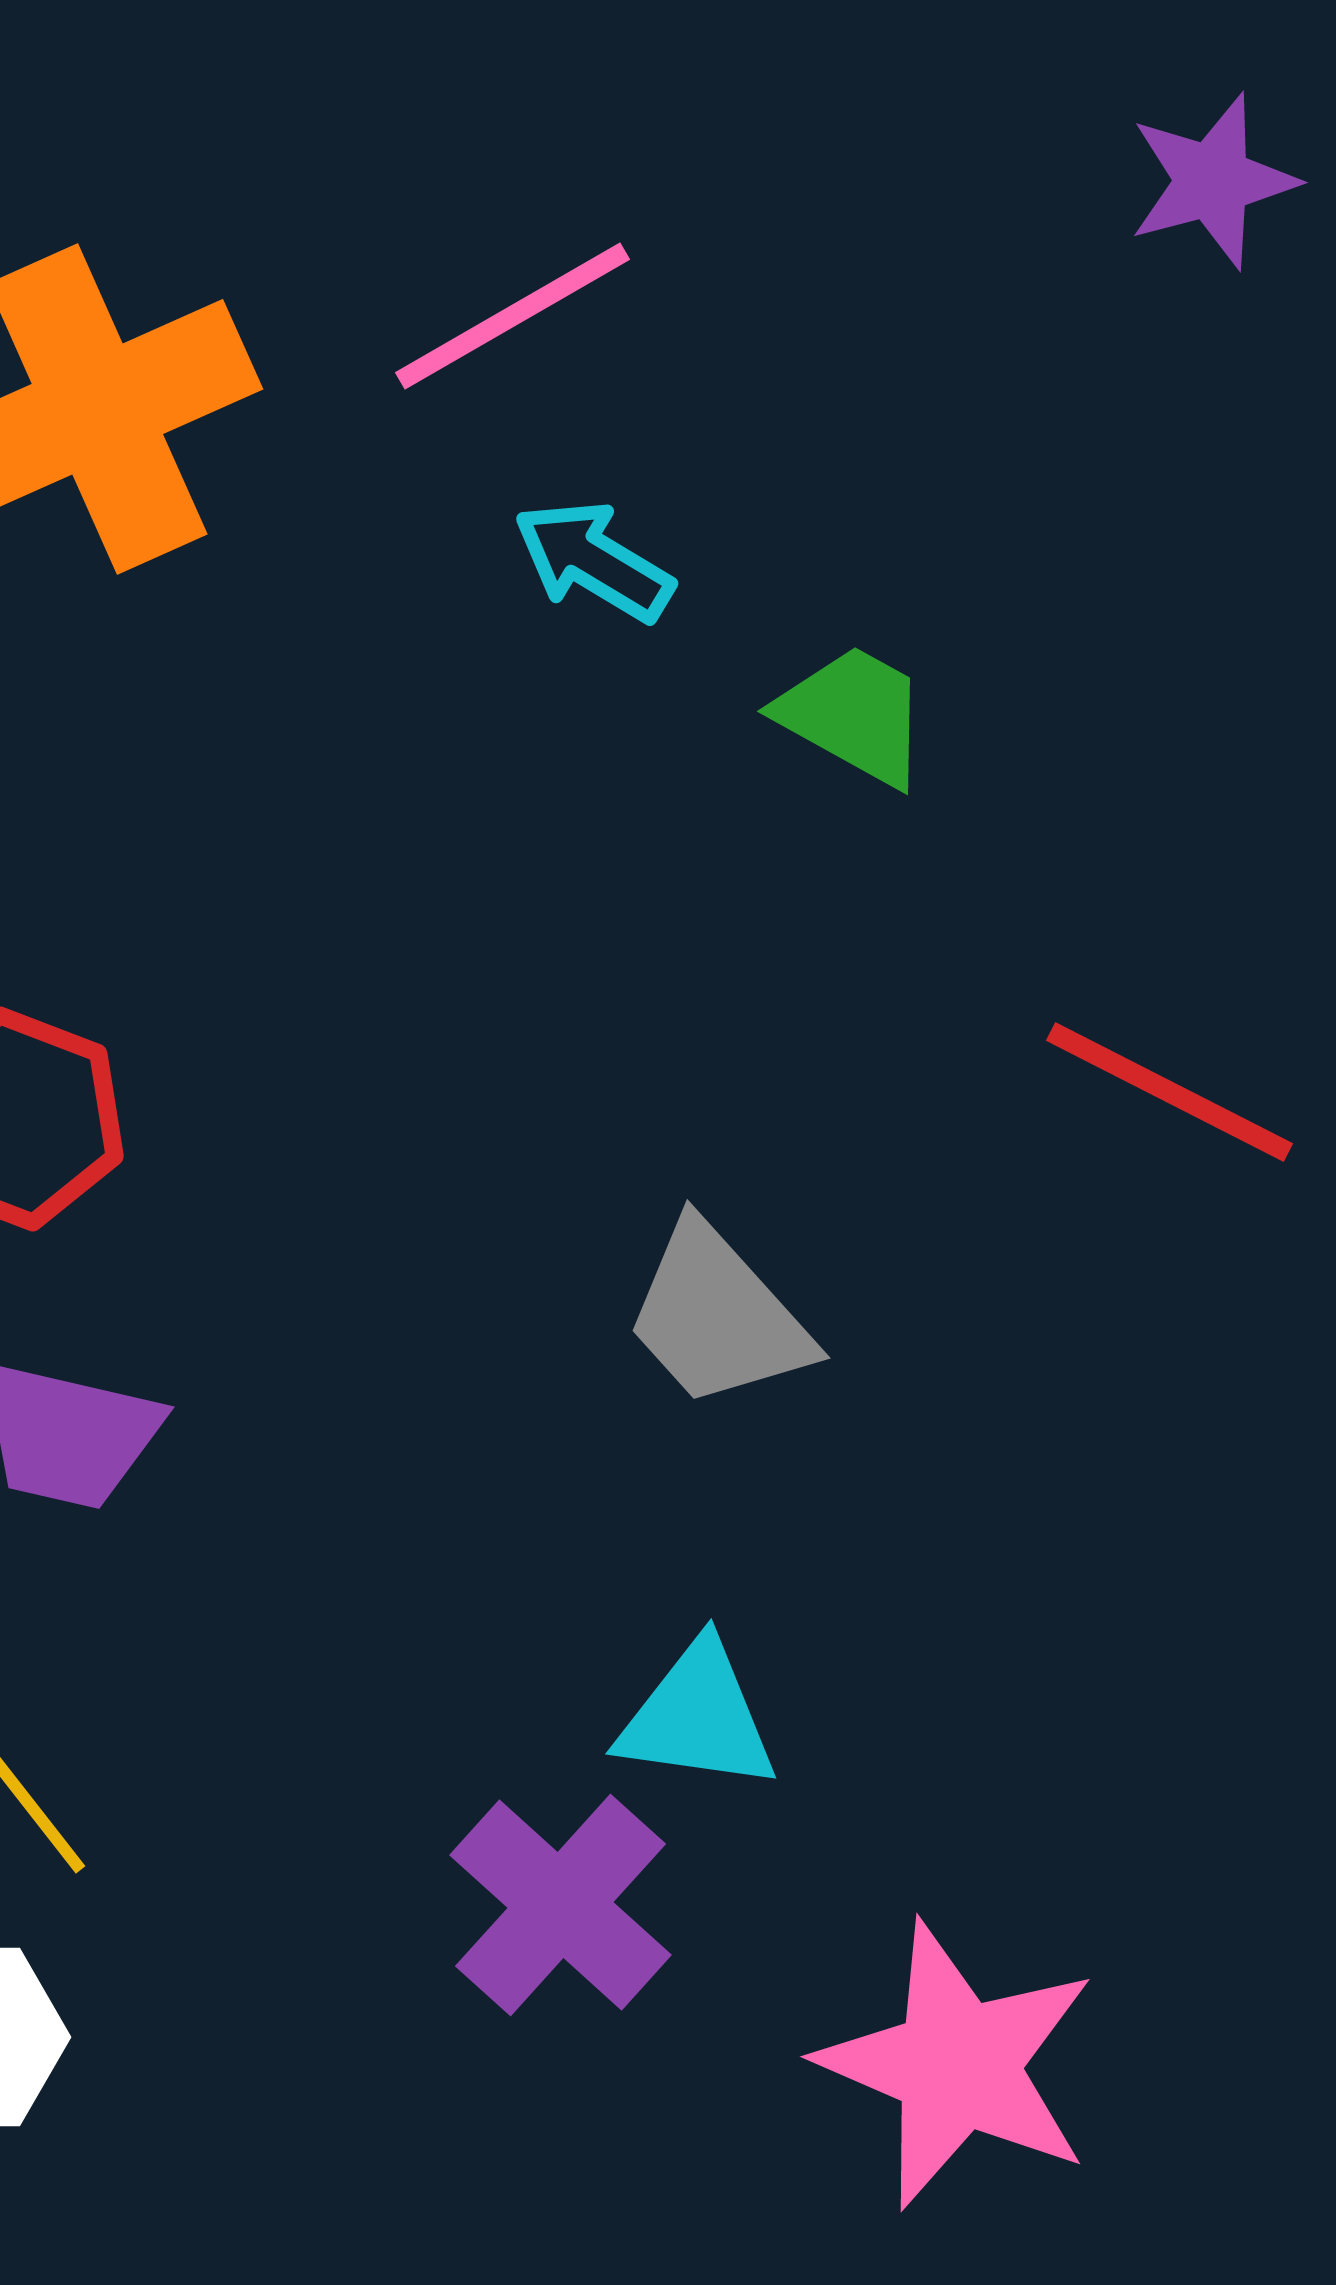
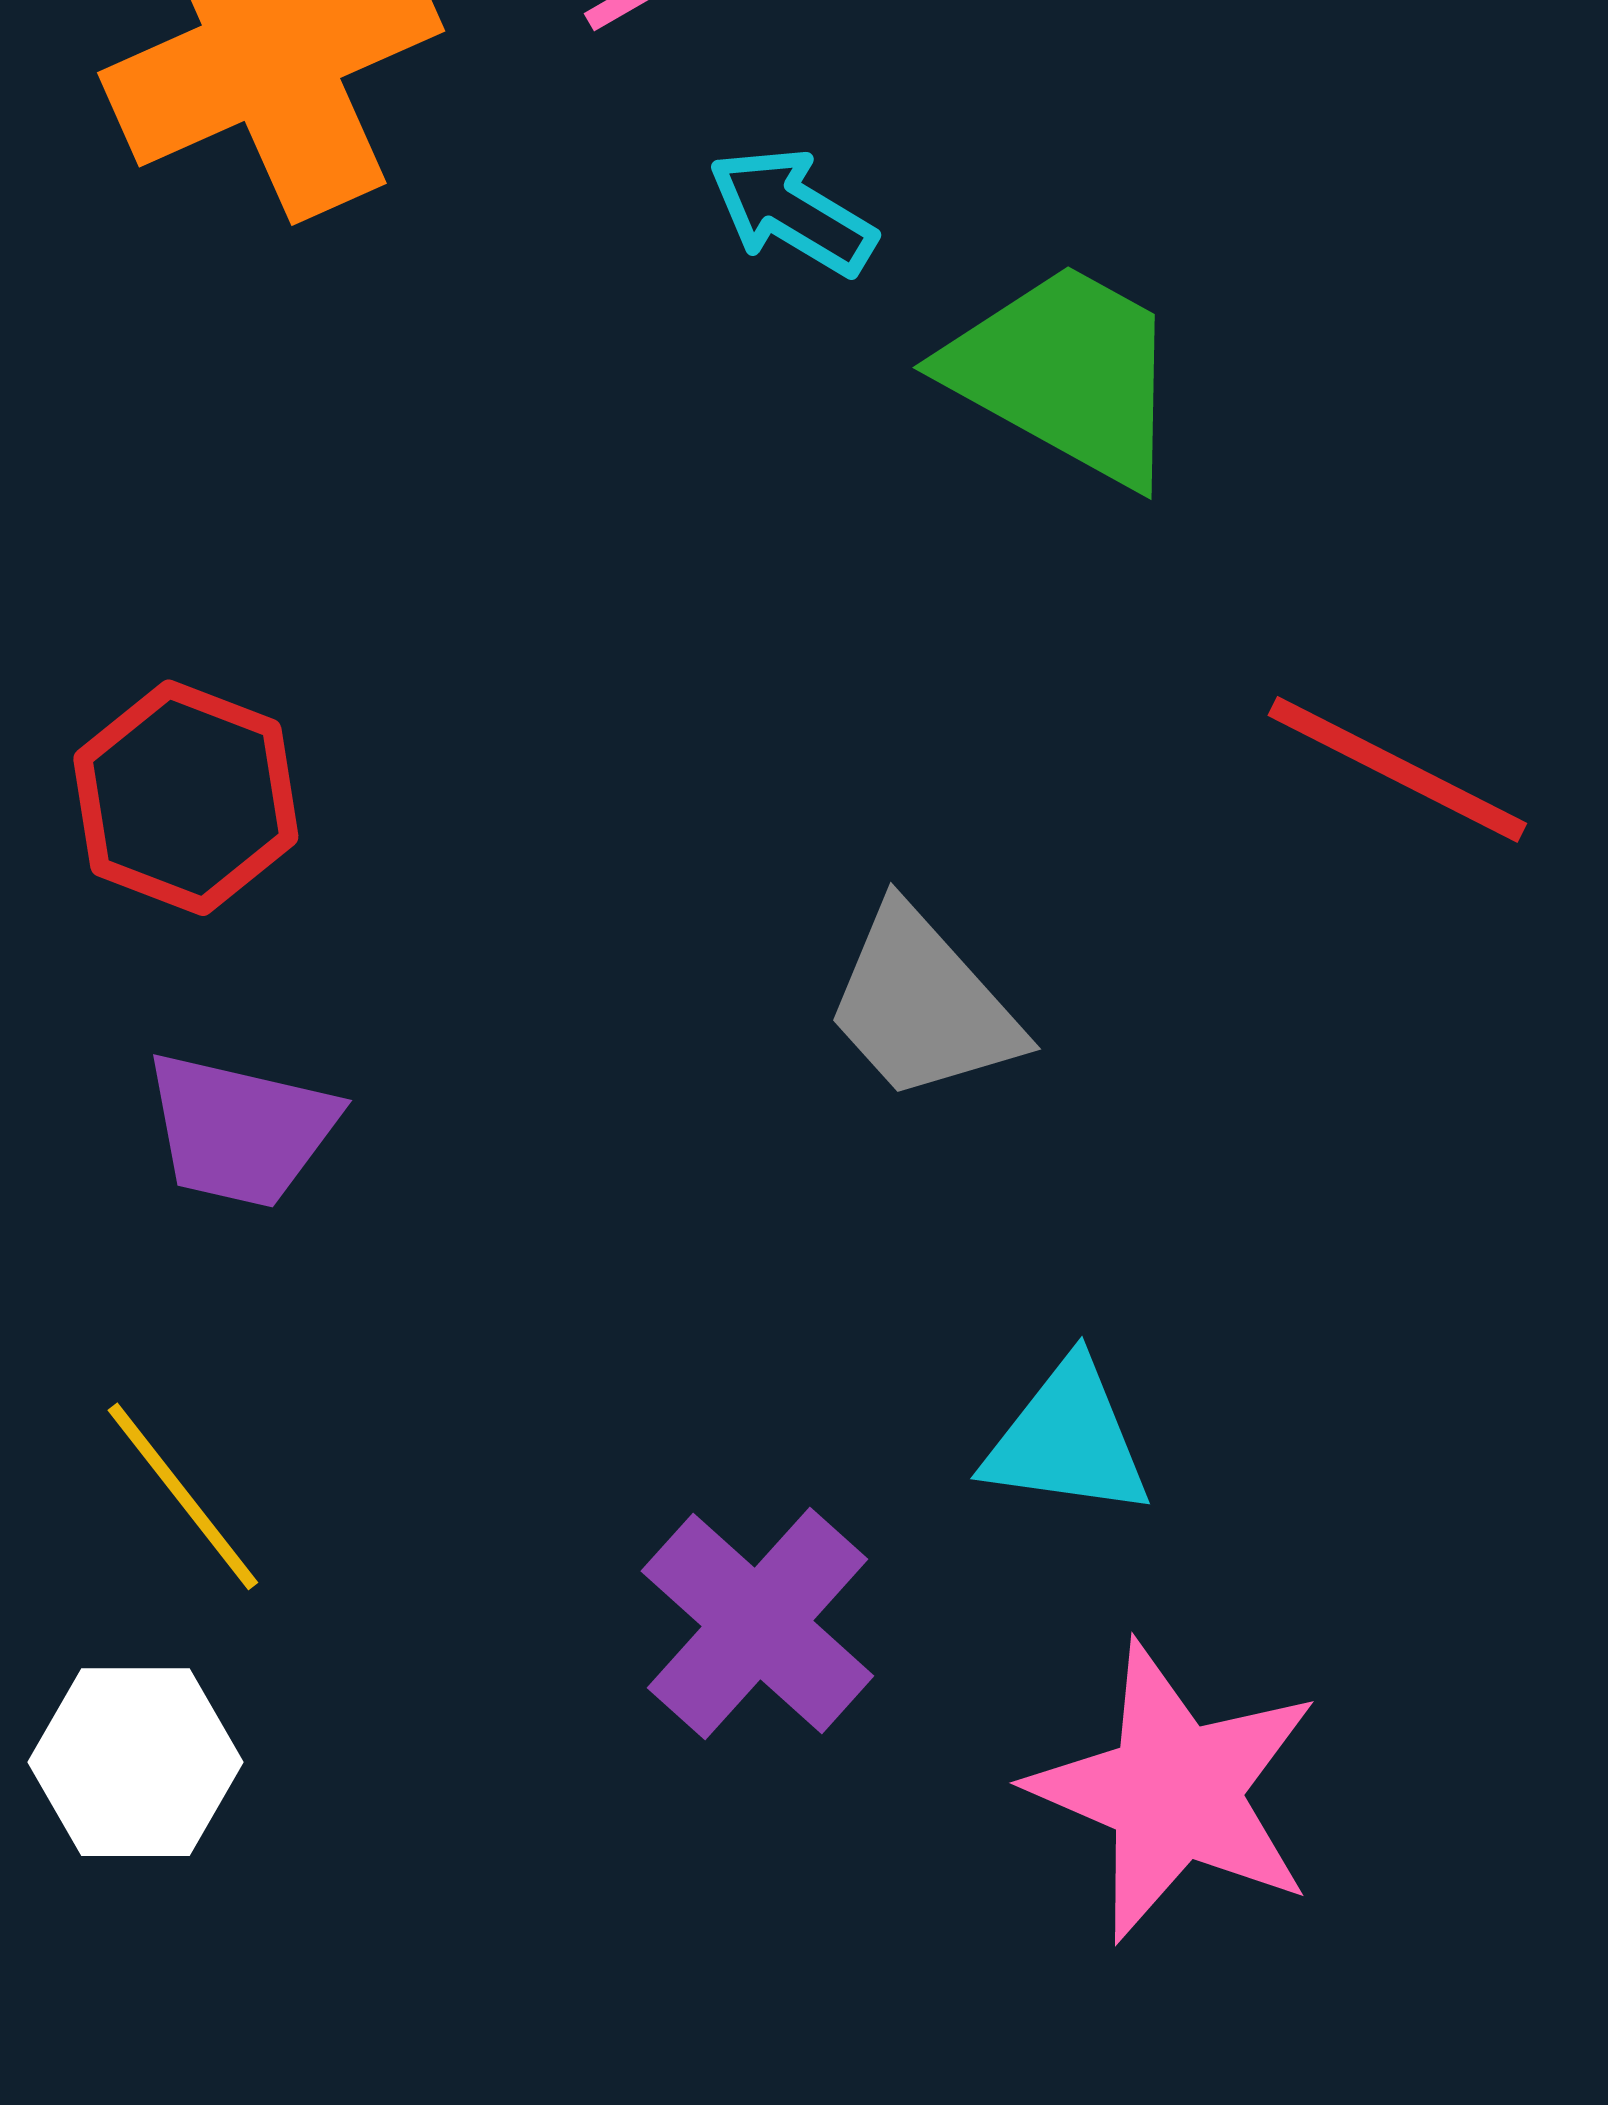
green trapezoid: (853, 715) -> (1065, 373), size x1.5
cyan triangle: (697, 1717) -> (1067, 1440), moved

